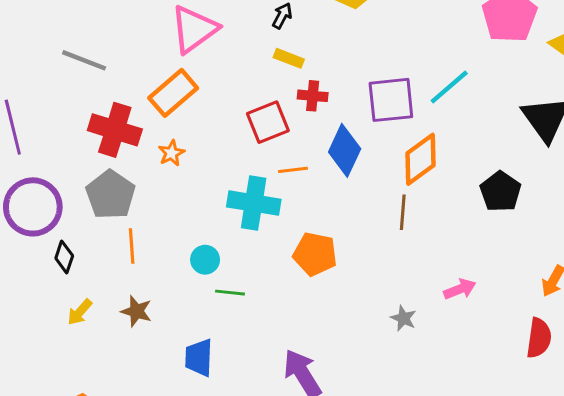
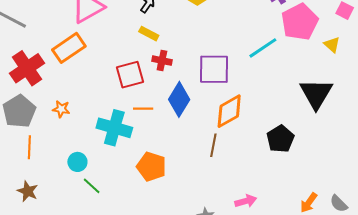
cyan line: (449, 87) -> (263, 48), moved
red cross: (115, 130) -> (27, 68), turned 32
orange star: (171, 153) -> (61, 109), moved, turned 30
green line: (230, 293) -> (92, 186), turned 30

